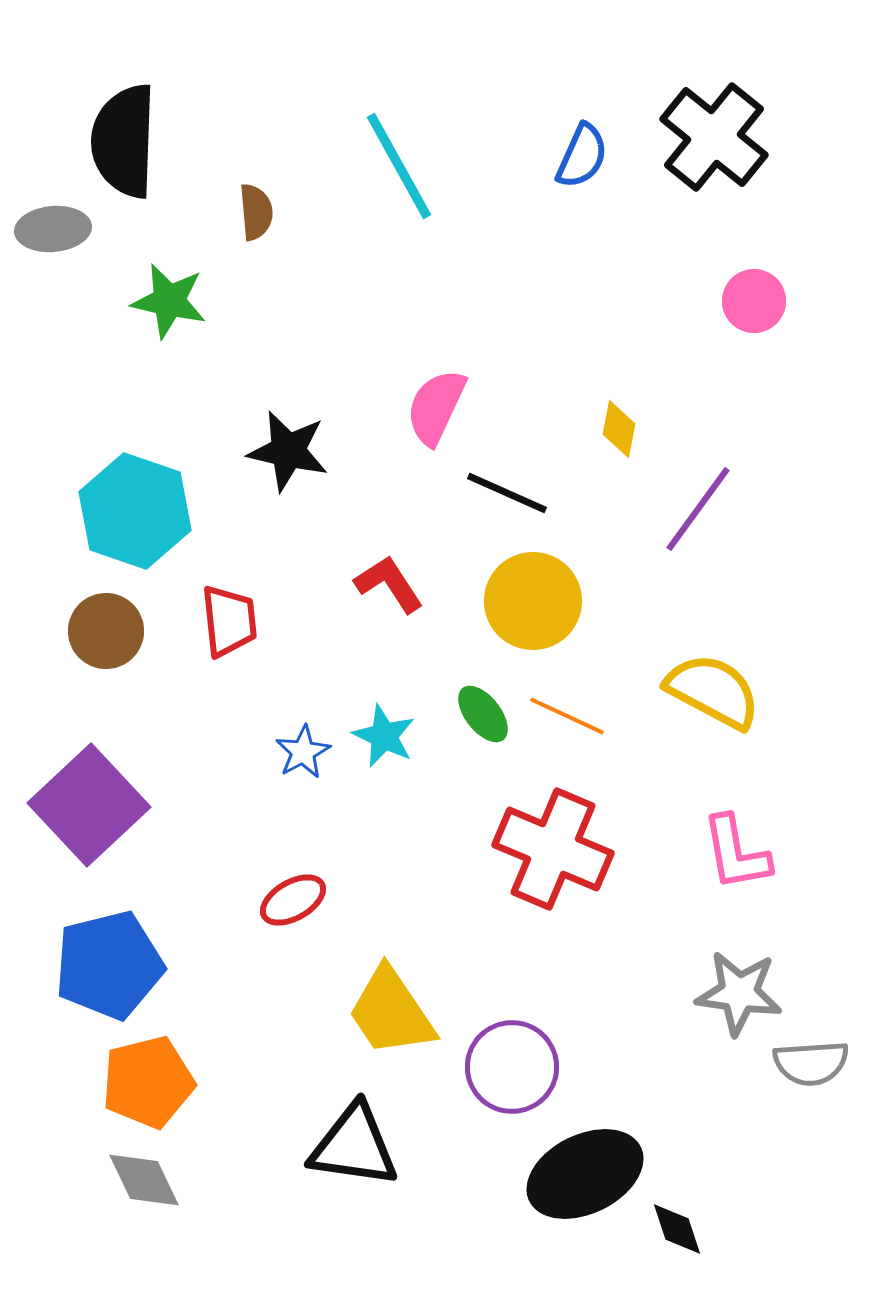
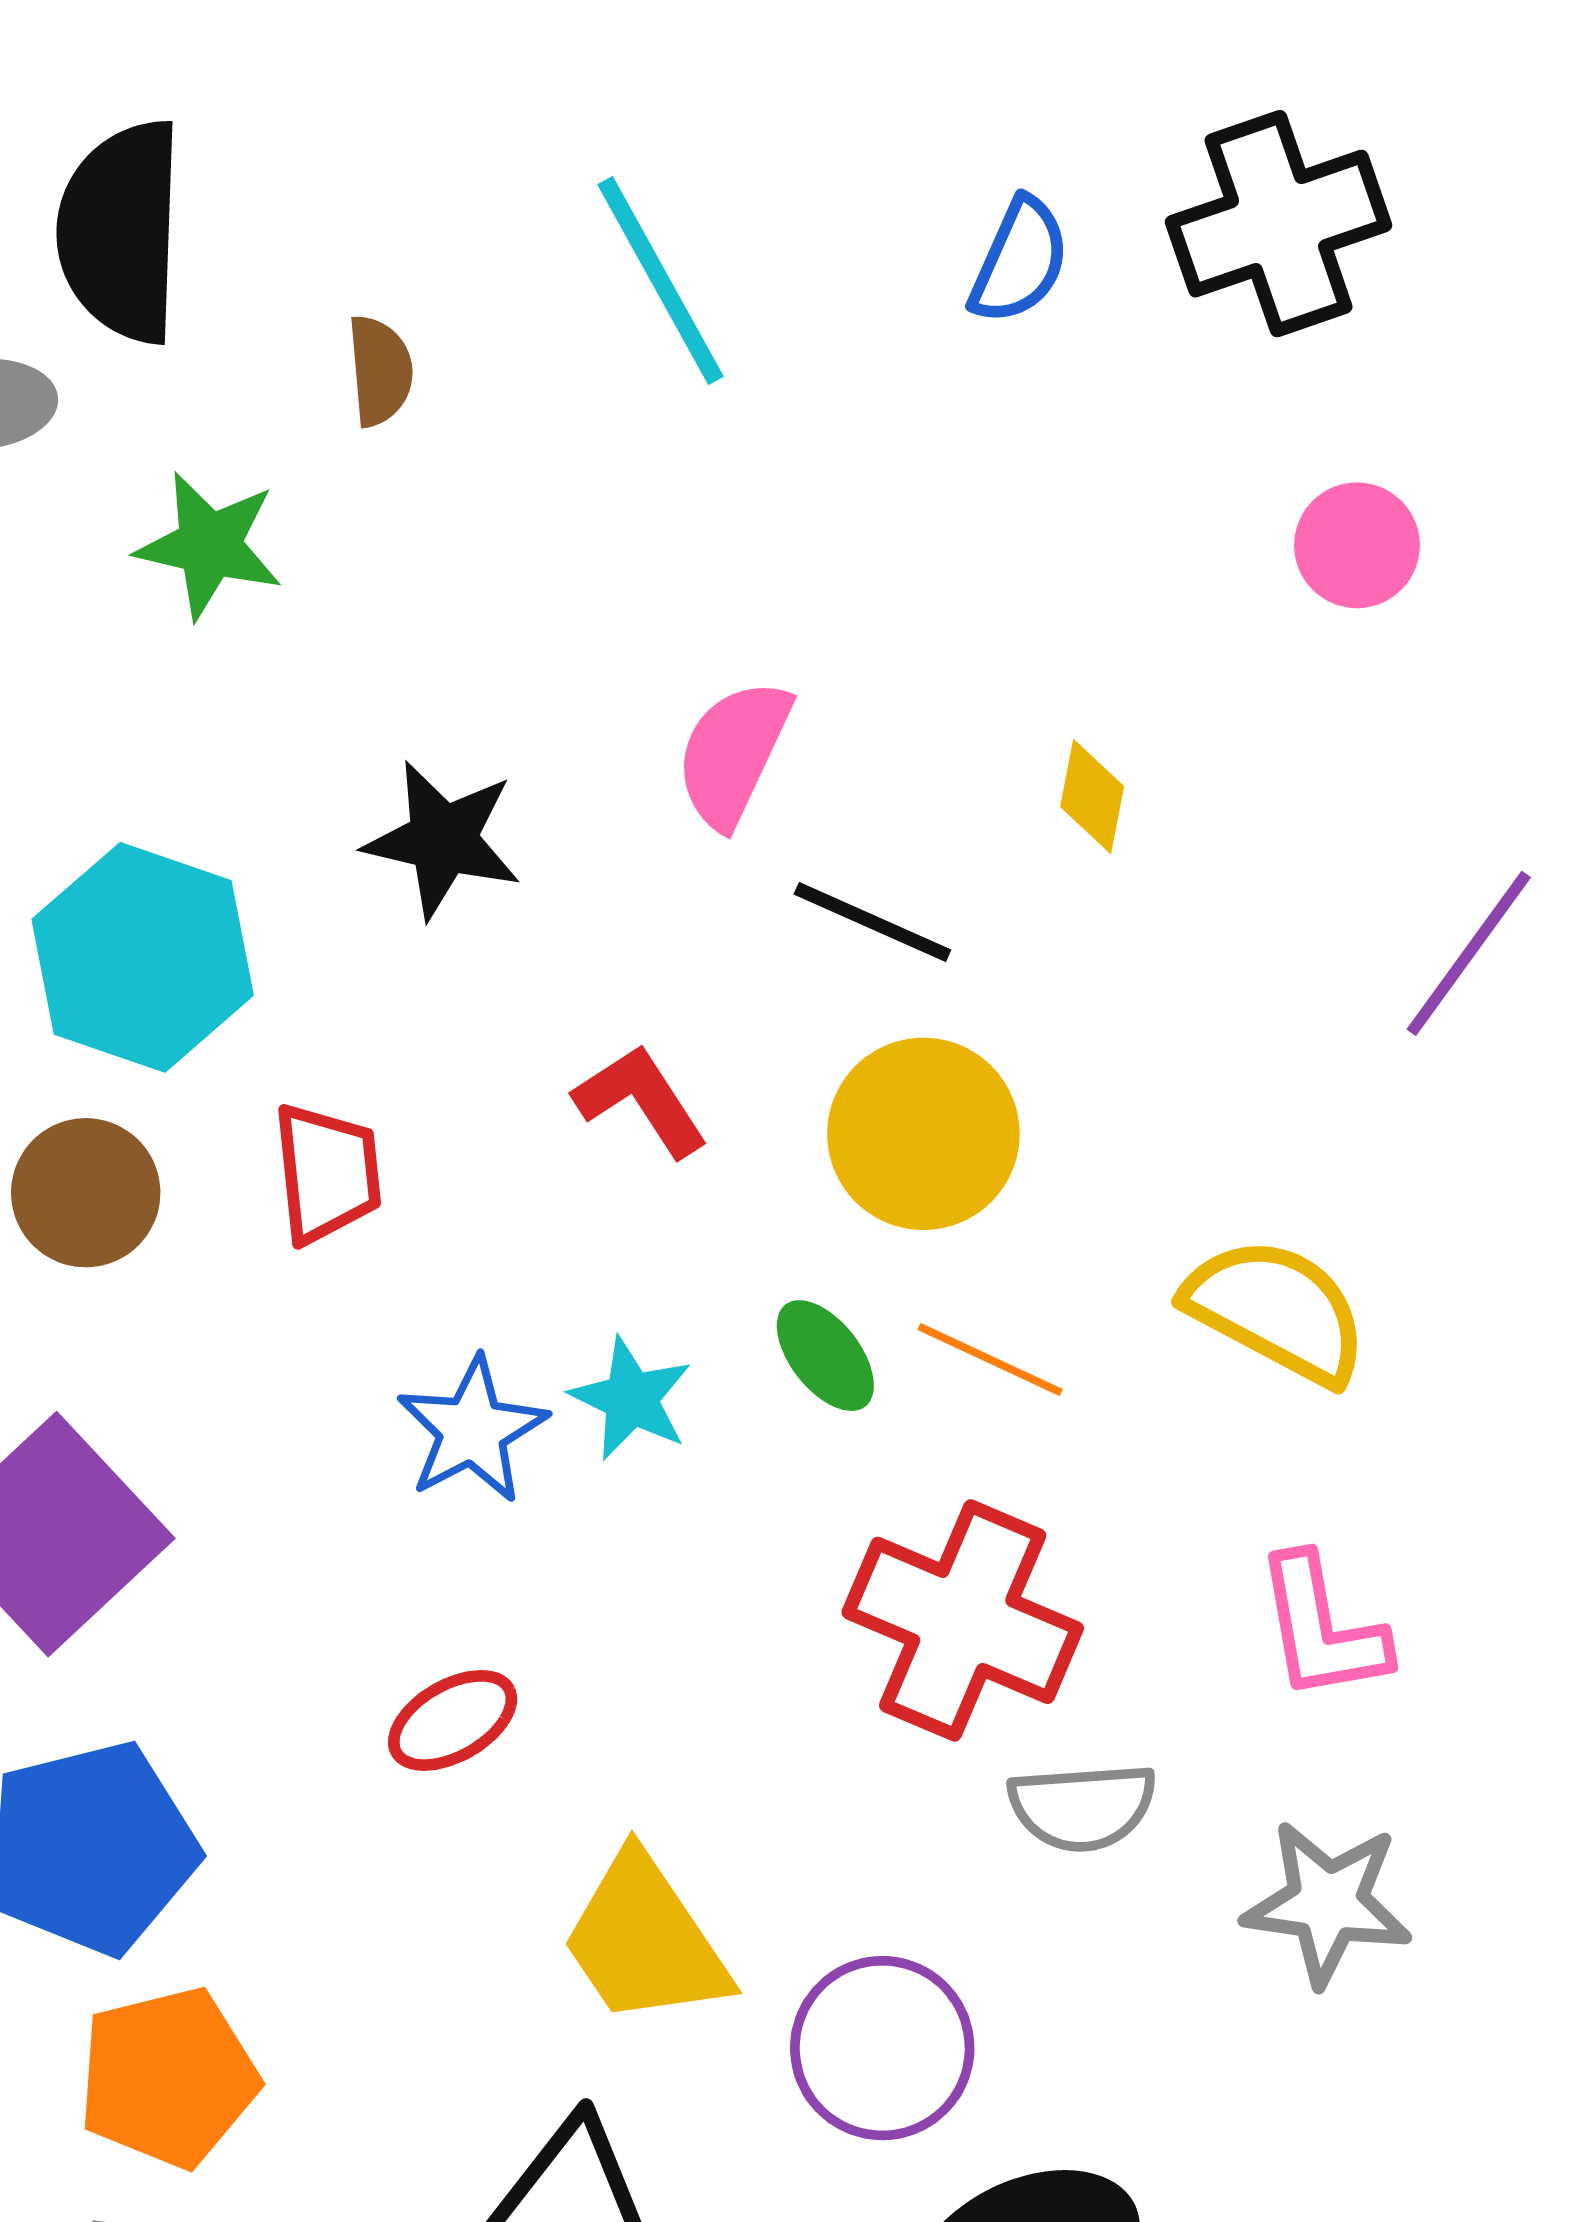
black cross: (714, 137) -> (1279, 224), turned 32
purple line: (698, 509) -> (1469, 953), moved
blue star: (303, 752) -> (472, 1430), size x1.4
gray semicircle: (811, 1063) -> (1082, 1807), moved

